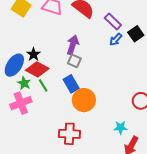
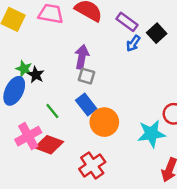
red diamond: (37, 69) -> (49, 145), moved
green star: (24, 83) -> (24, 69), moved
cyan star: (120, 128) -> (151, 134), moved, size x1.6
red cross: (69, 134) -> (92, 165), turned -30

